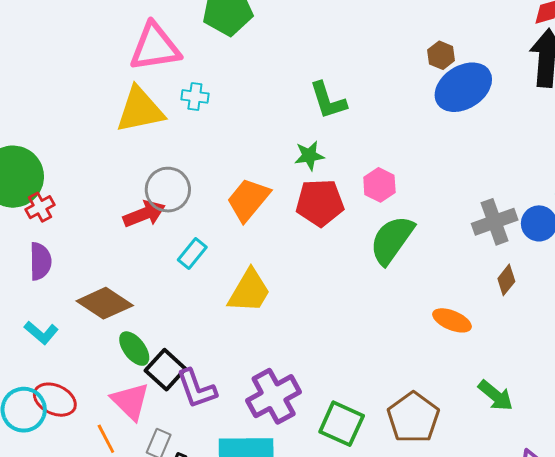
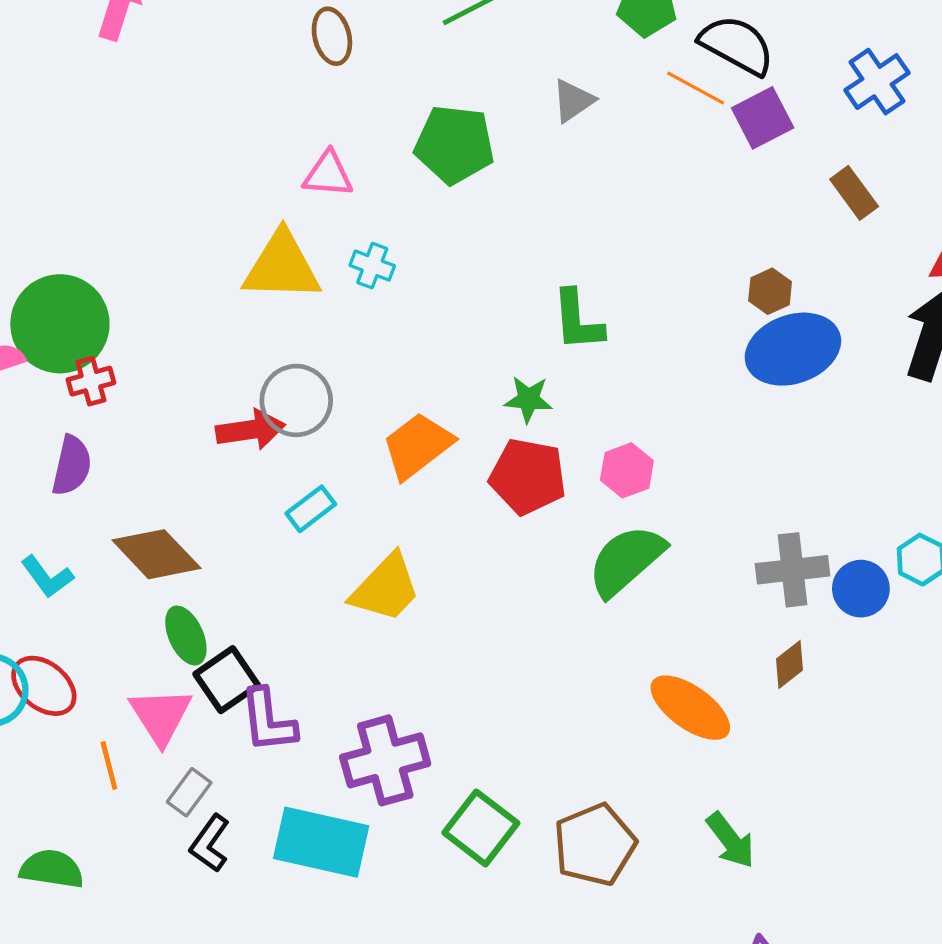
pink triangle: (155, 47) -> (328, 174), size x0.6
orange ellipse: (452, 320) -> (690, 708), size x1.4

